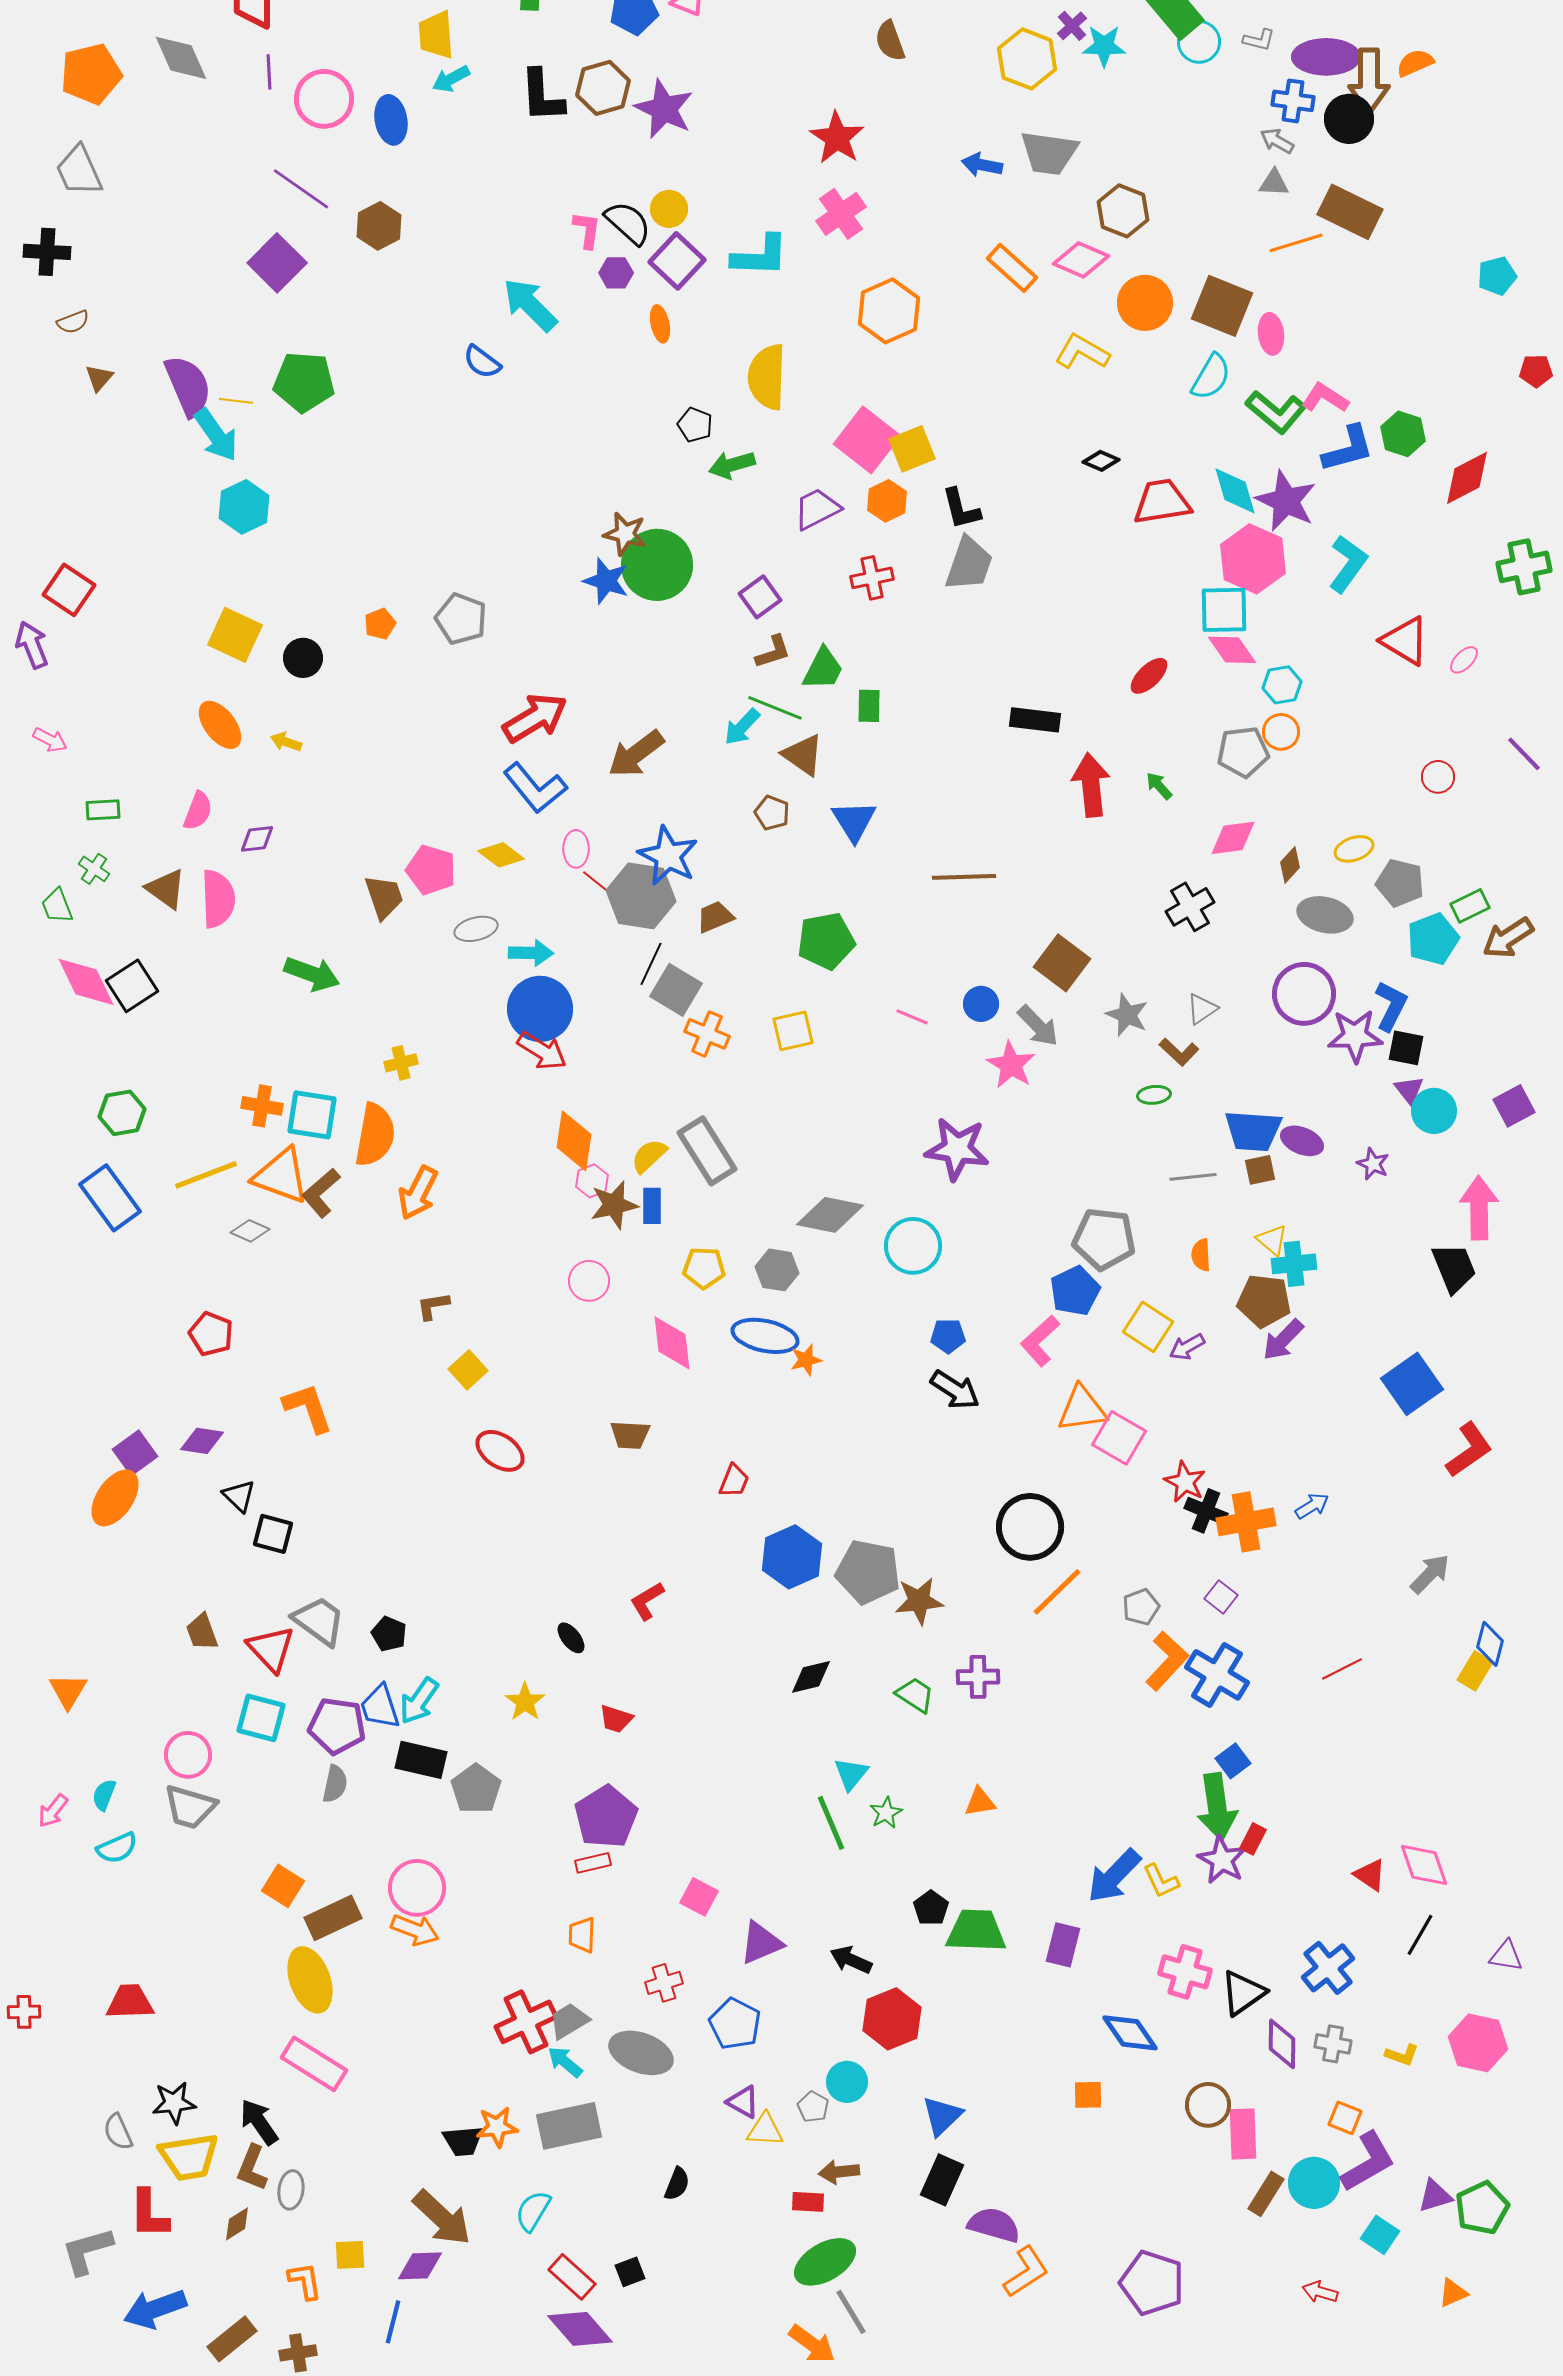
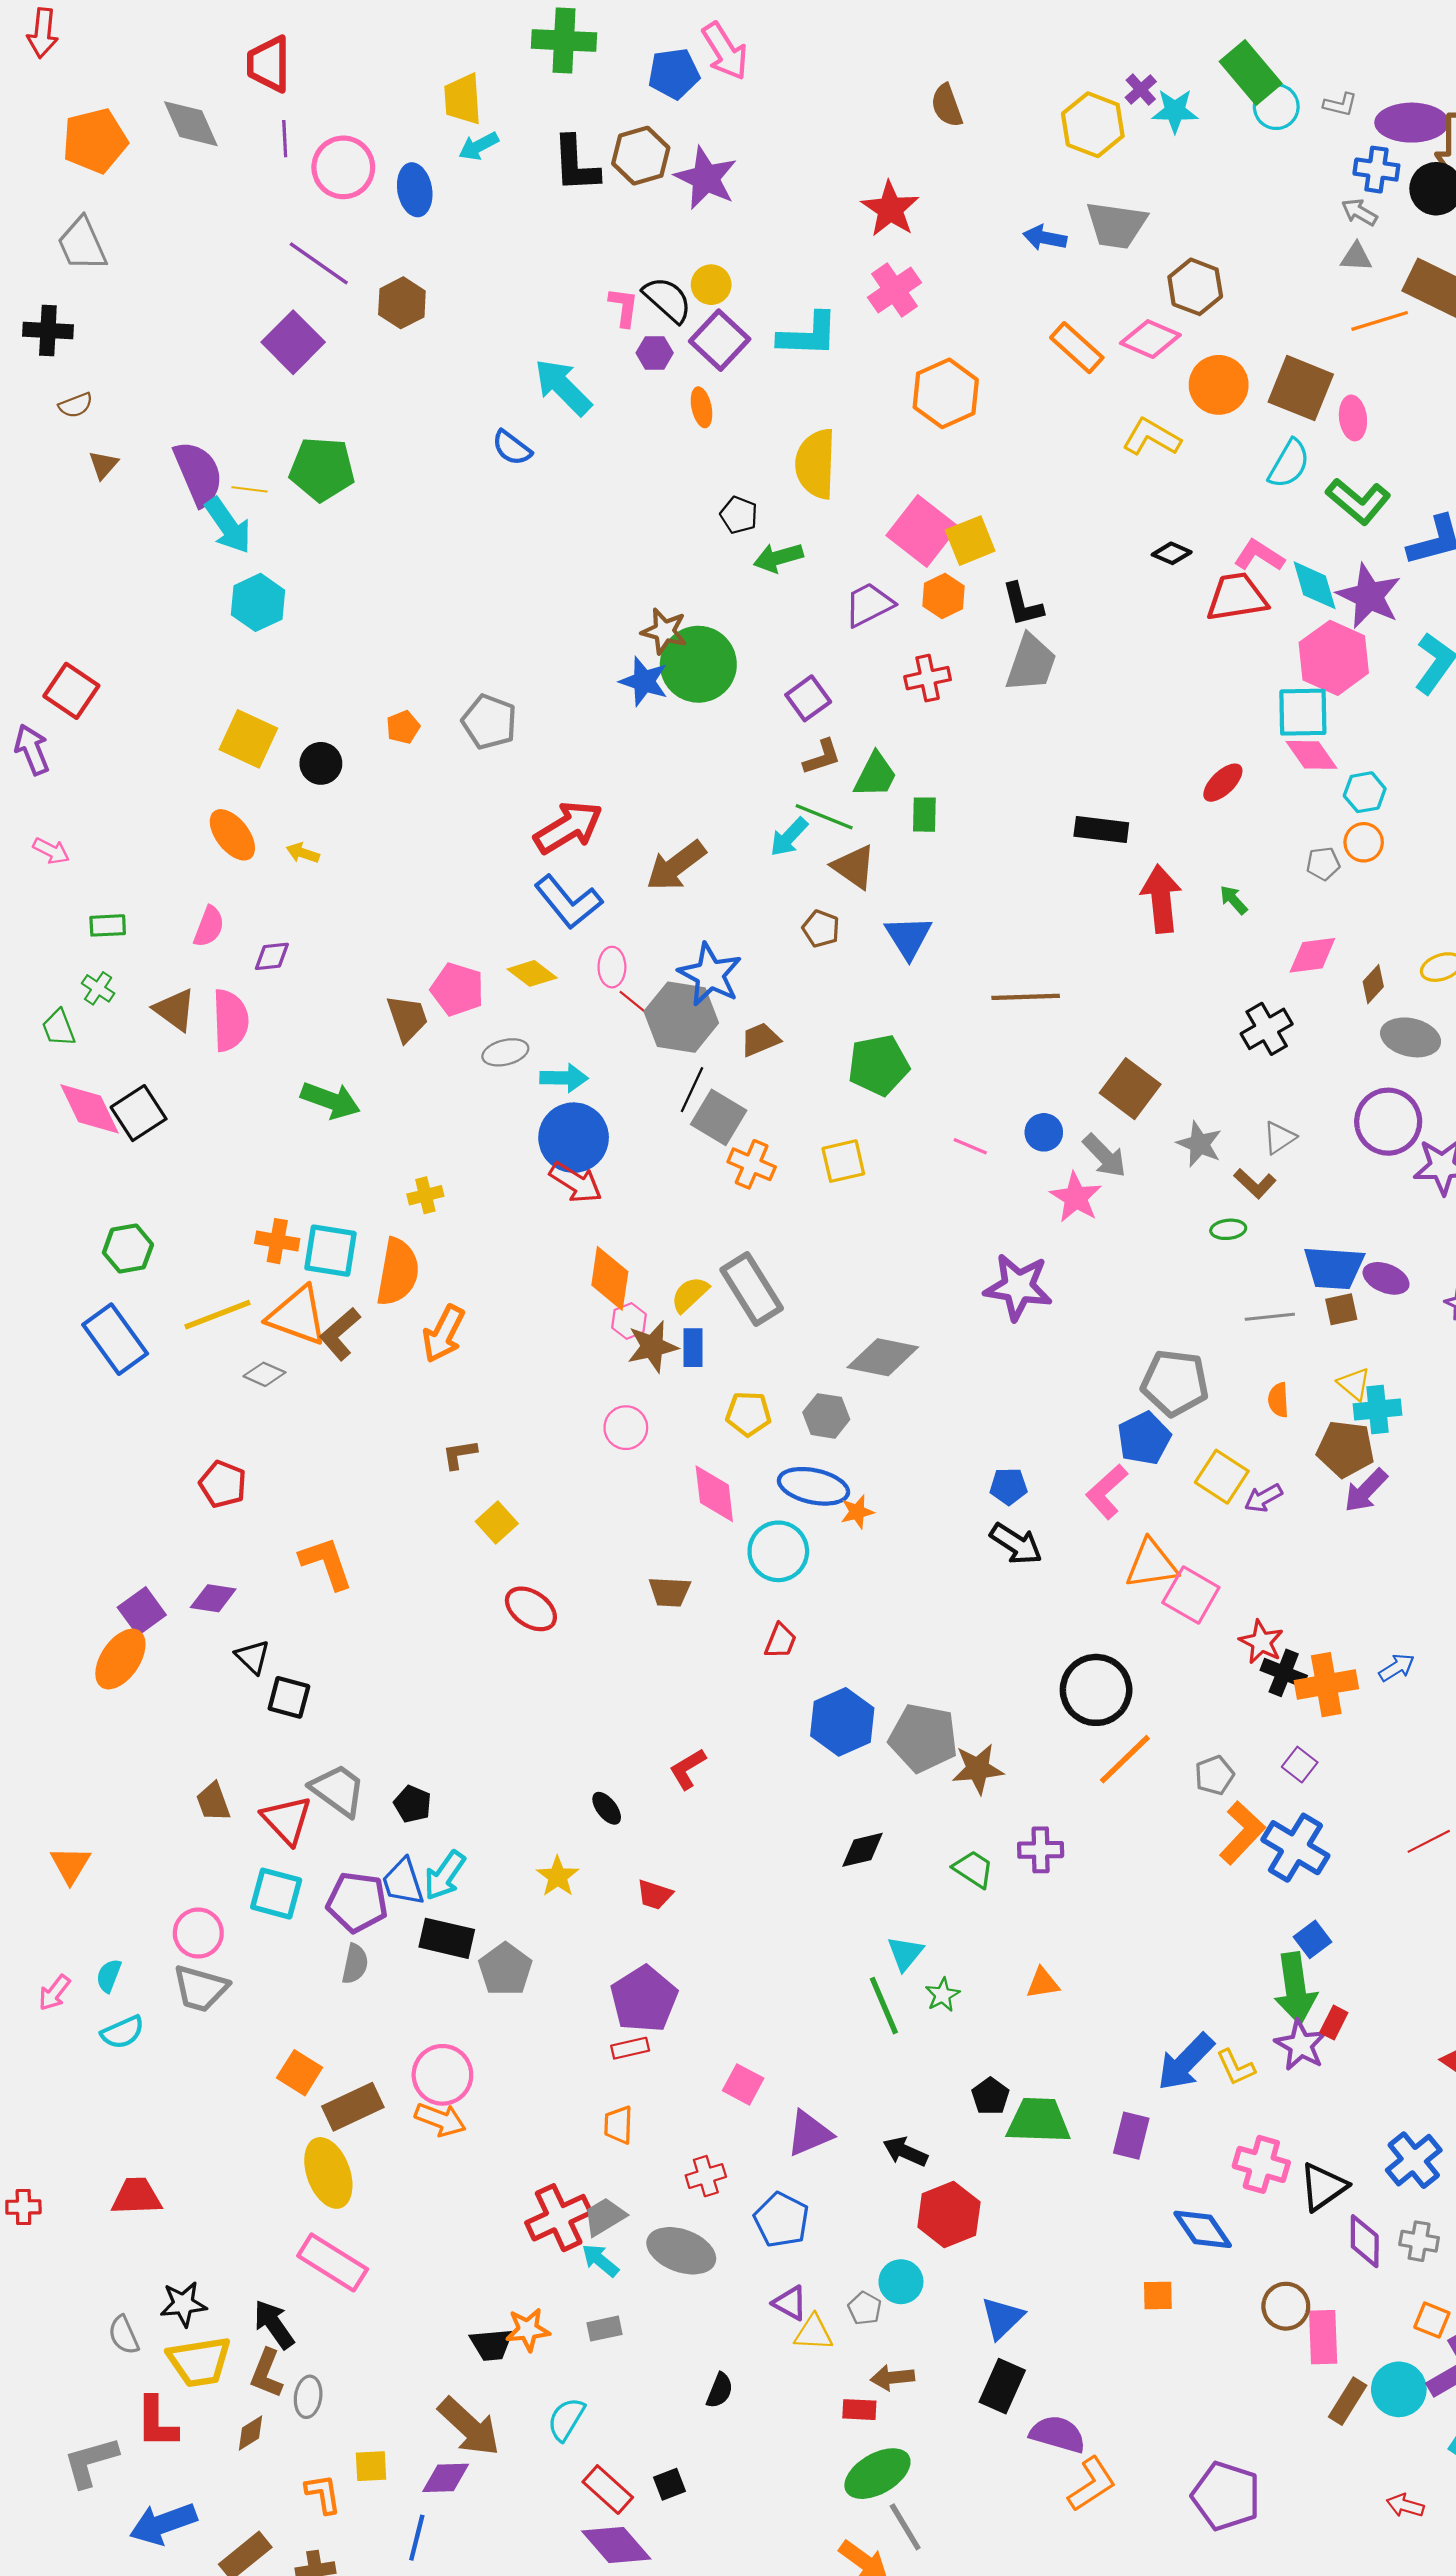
pink L-shape: (1325, 398) -> (1259, 555), moved
gray pentagon: (1243, 752) -> (1323, 864), size x0.6
cyan circle: (913, 1246) -> (778, 1551), moved
gray rectangle: (569, 2126) -> (605, 2329), size x0.5

